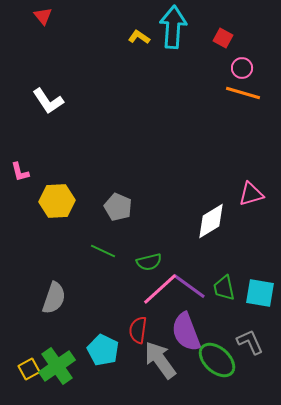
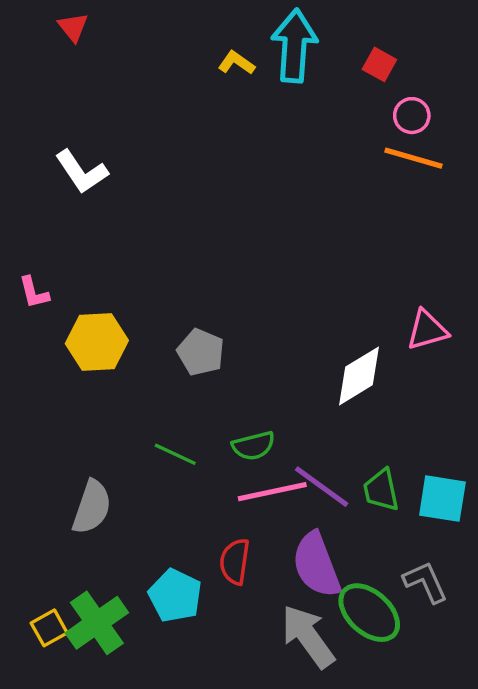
green line: (103, 251) -> (175, 454), moved
pink line: (160, 289) -> (272, 492), turned 30
gray arrow: (160, 360) -> (308, 636), moved

